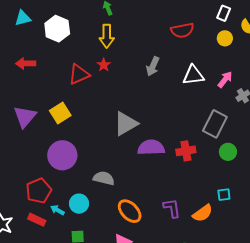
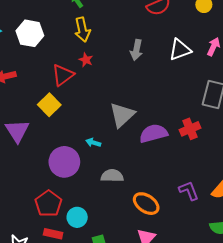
yellow square: (60, 113) -> (49, 105), moved
cyan circle: (79, 204) -> (77, 217), moved
cyan arrow: (57, 210) -> (93, 143), moved

